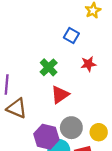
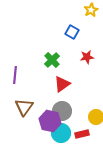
brown triangle: (17, 108) -> (24, 107), moved, turned 42
gray circle: (71, 128) -> (62, 111), moved

